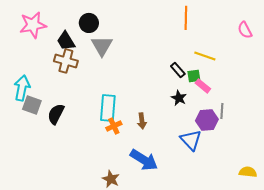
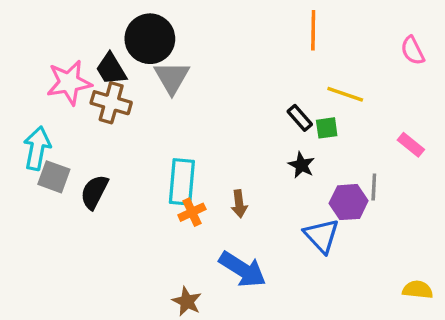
black circle: (89, 23) -> (150, 39), size x1.5
pink star: (33, 25) -> (69, 83), moved
pink rectangle: (203, 86) -> (411, 145), moved

